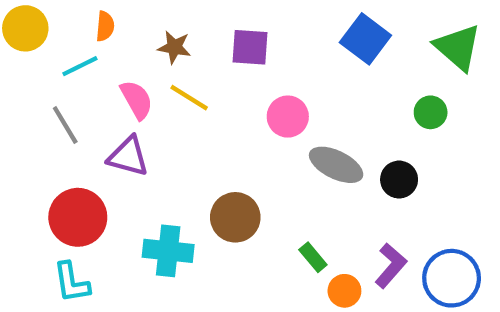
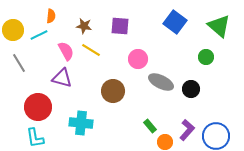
yellow circle: (25, 28) -> (13, 30), moved
gray line: (65, 125) -> (19, 63), moved
brown circle: (235, 217) -> (113, 91), moved

